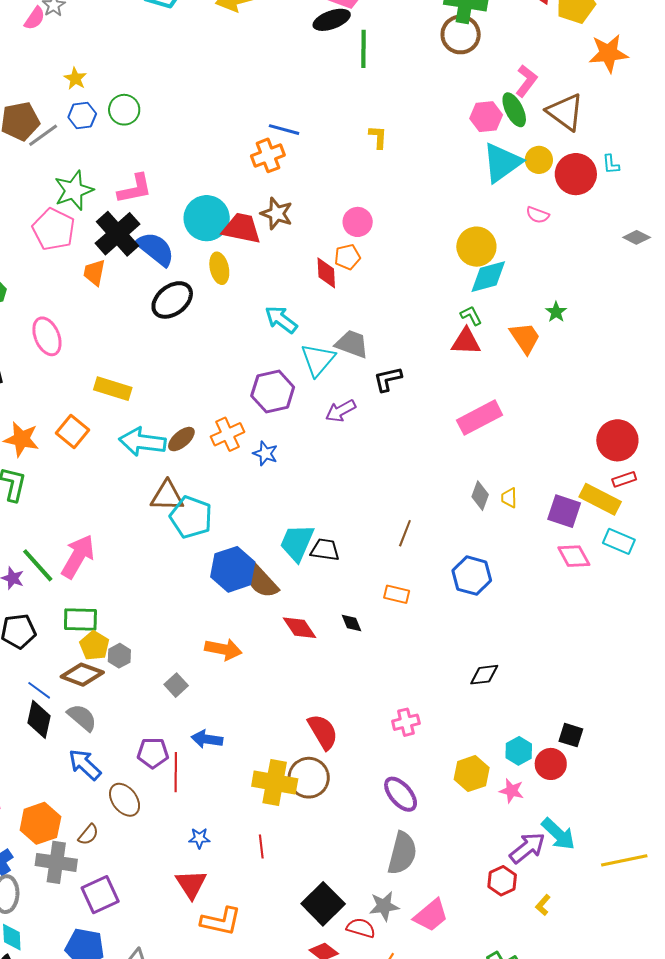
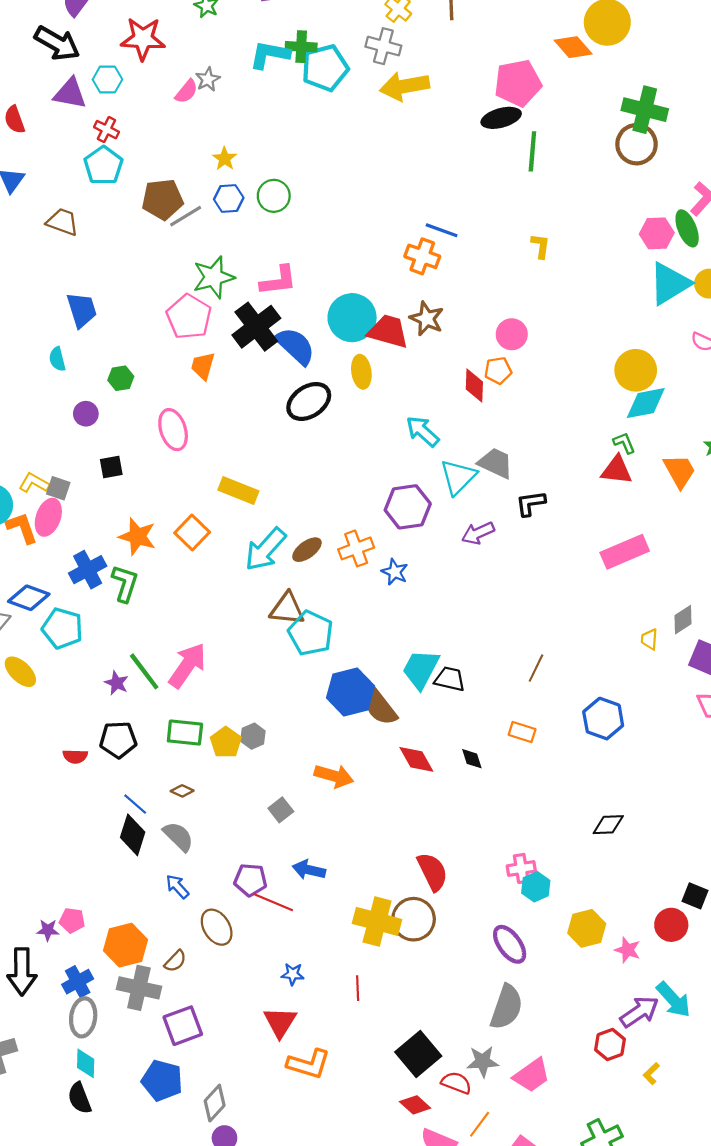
orange cross: (268, 155) -> (422, 256), turned 36
orange trapezoid: (94, 273) -> (203, 366), moved
cyan arrow: (142, 442) -> (265, 549), turned -60
gray diamond: (480, 496) -> (683, 620), moved, turned 32
yellow pentagon: (94, 646) -> (226, 742), moved
gray hexagon: (119, 656) -> (253, 736), moved
brown diamond: (82, 675) -> (182, 791), size x0.5
cyan hexagon: (519, 751) -> (536, 887), moved
blue arrow: (85, 765) -> (177, 887), size x0.7
red line: (176, 772) -> (273, 902), turned -72

